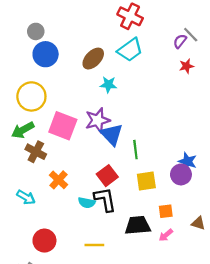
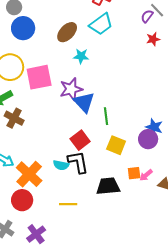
pink square: (63, 126) -> (39, 77), moved, turned -32
orange cross: (59, 180) -> (29, 174), moved, size x1.5
yellow square: (146, 181) -> (116, 145), turned 30
pink arrow: (166, 235) -> (146, 175), moved

